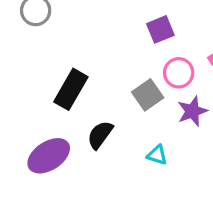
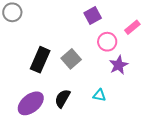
gray square: (148, 95) -> (71, 59), moved
black semicircle: (100, 135) -> (62, 98), moved

